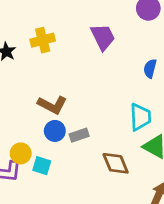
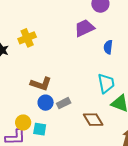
purple trapezoid: (103, 37) -> (84, 28), moved, turned -80

